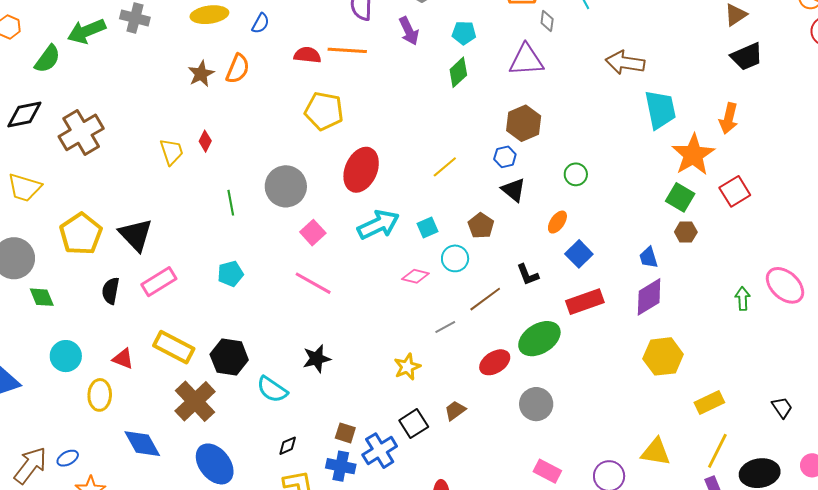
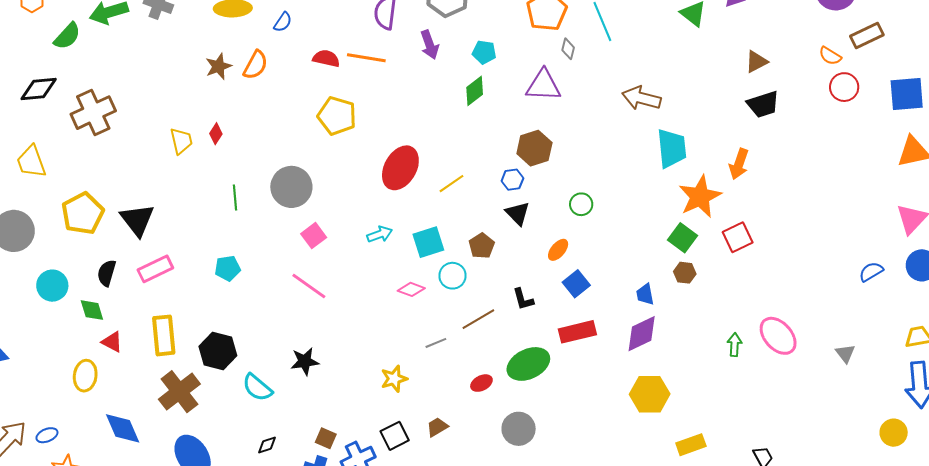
red ellipse: (361, 170) -> (400, 168), moved
yellow trapezoid: (24, 188) -> (31, 162), turned 48
cyan arrow: (378, 225) -> (380, 234), size x0.6
cyan square: (428, 228) -> (428, 242), size x1.5
green diamond: (42, 297) -> (92, 310), moved
yellow rectangle: (174, 347) -> (164, 335), turned 51
cyan circle: (66, 356) -> (52, 286), moved
red ellipse: (495, 362) -> (481, 383), size x0.7

